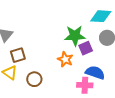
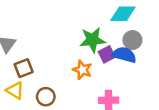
blue semicircle: (95, 73) -> (124, 55), moved

